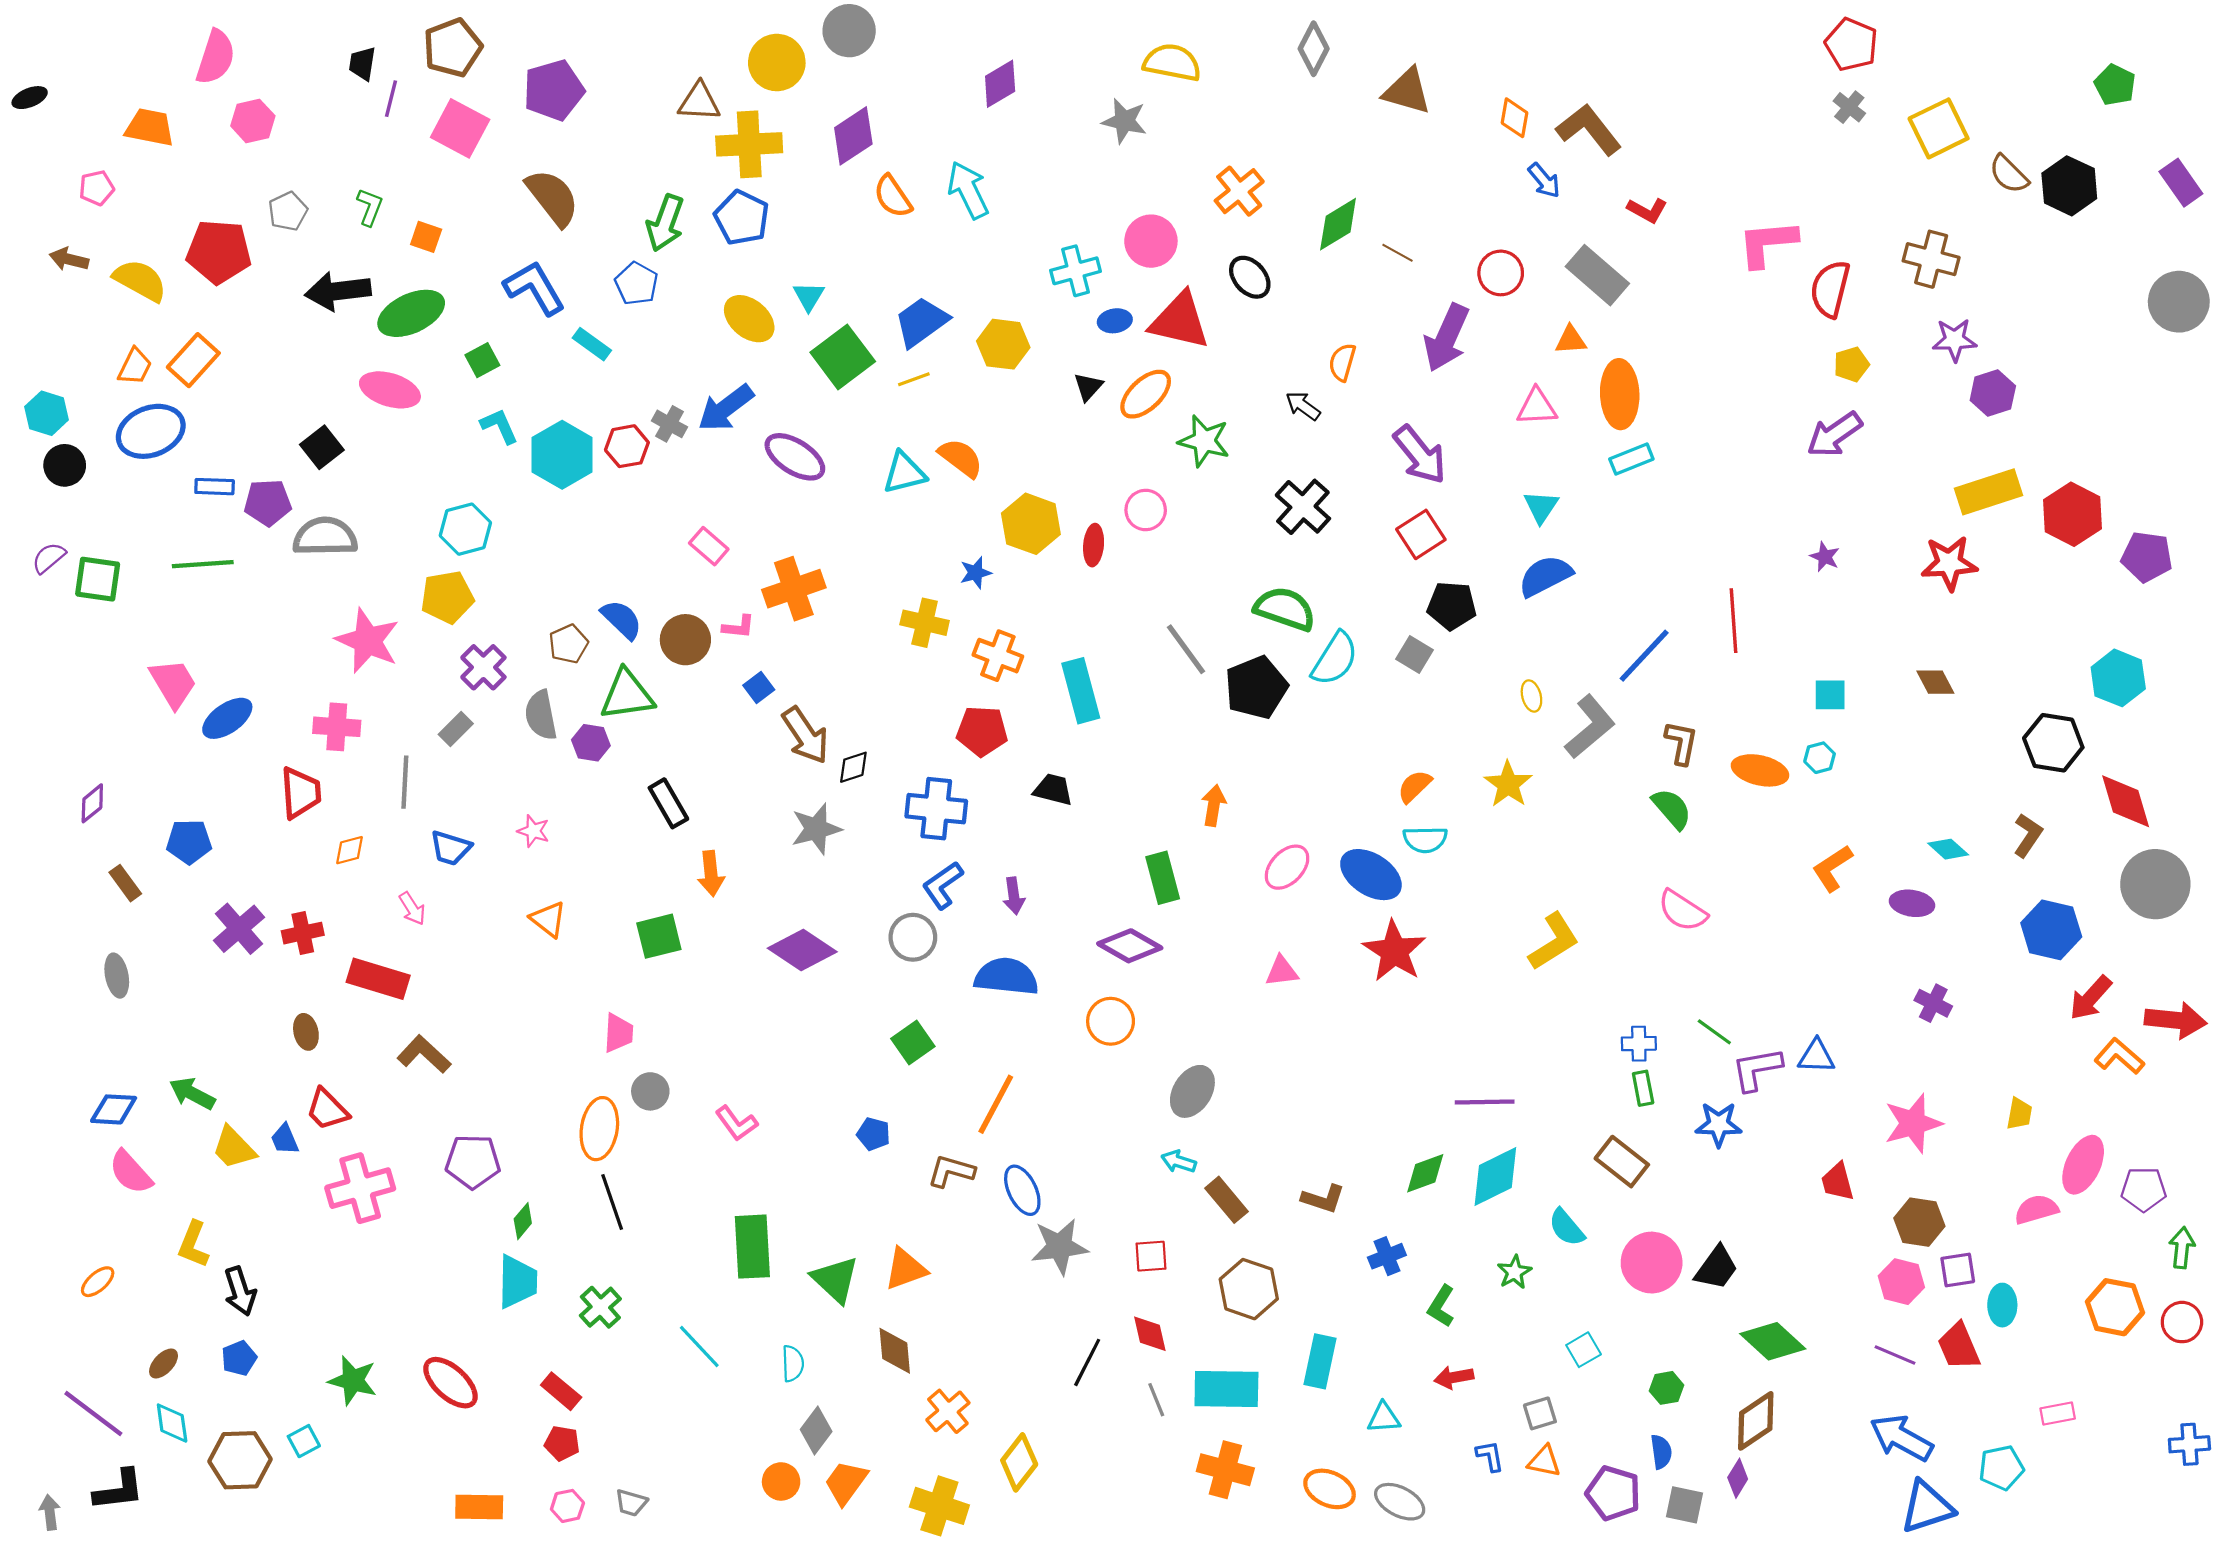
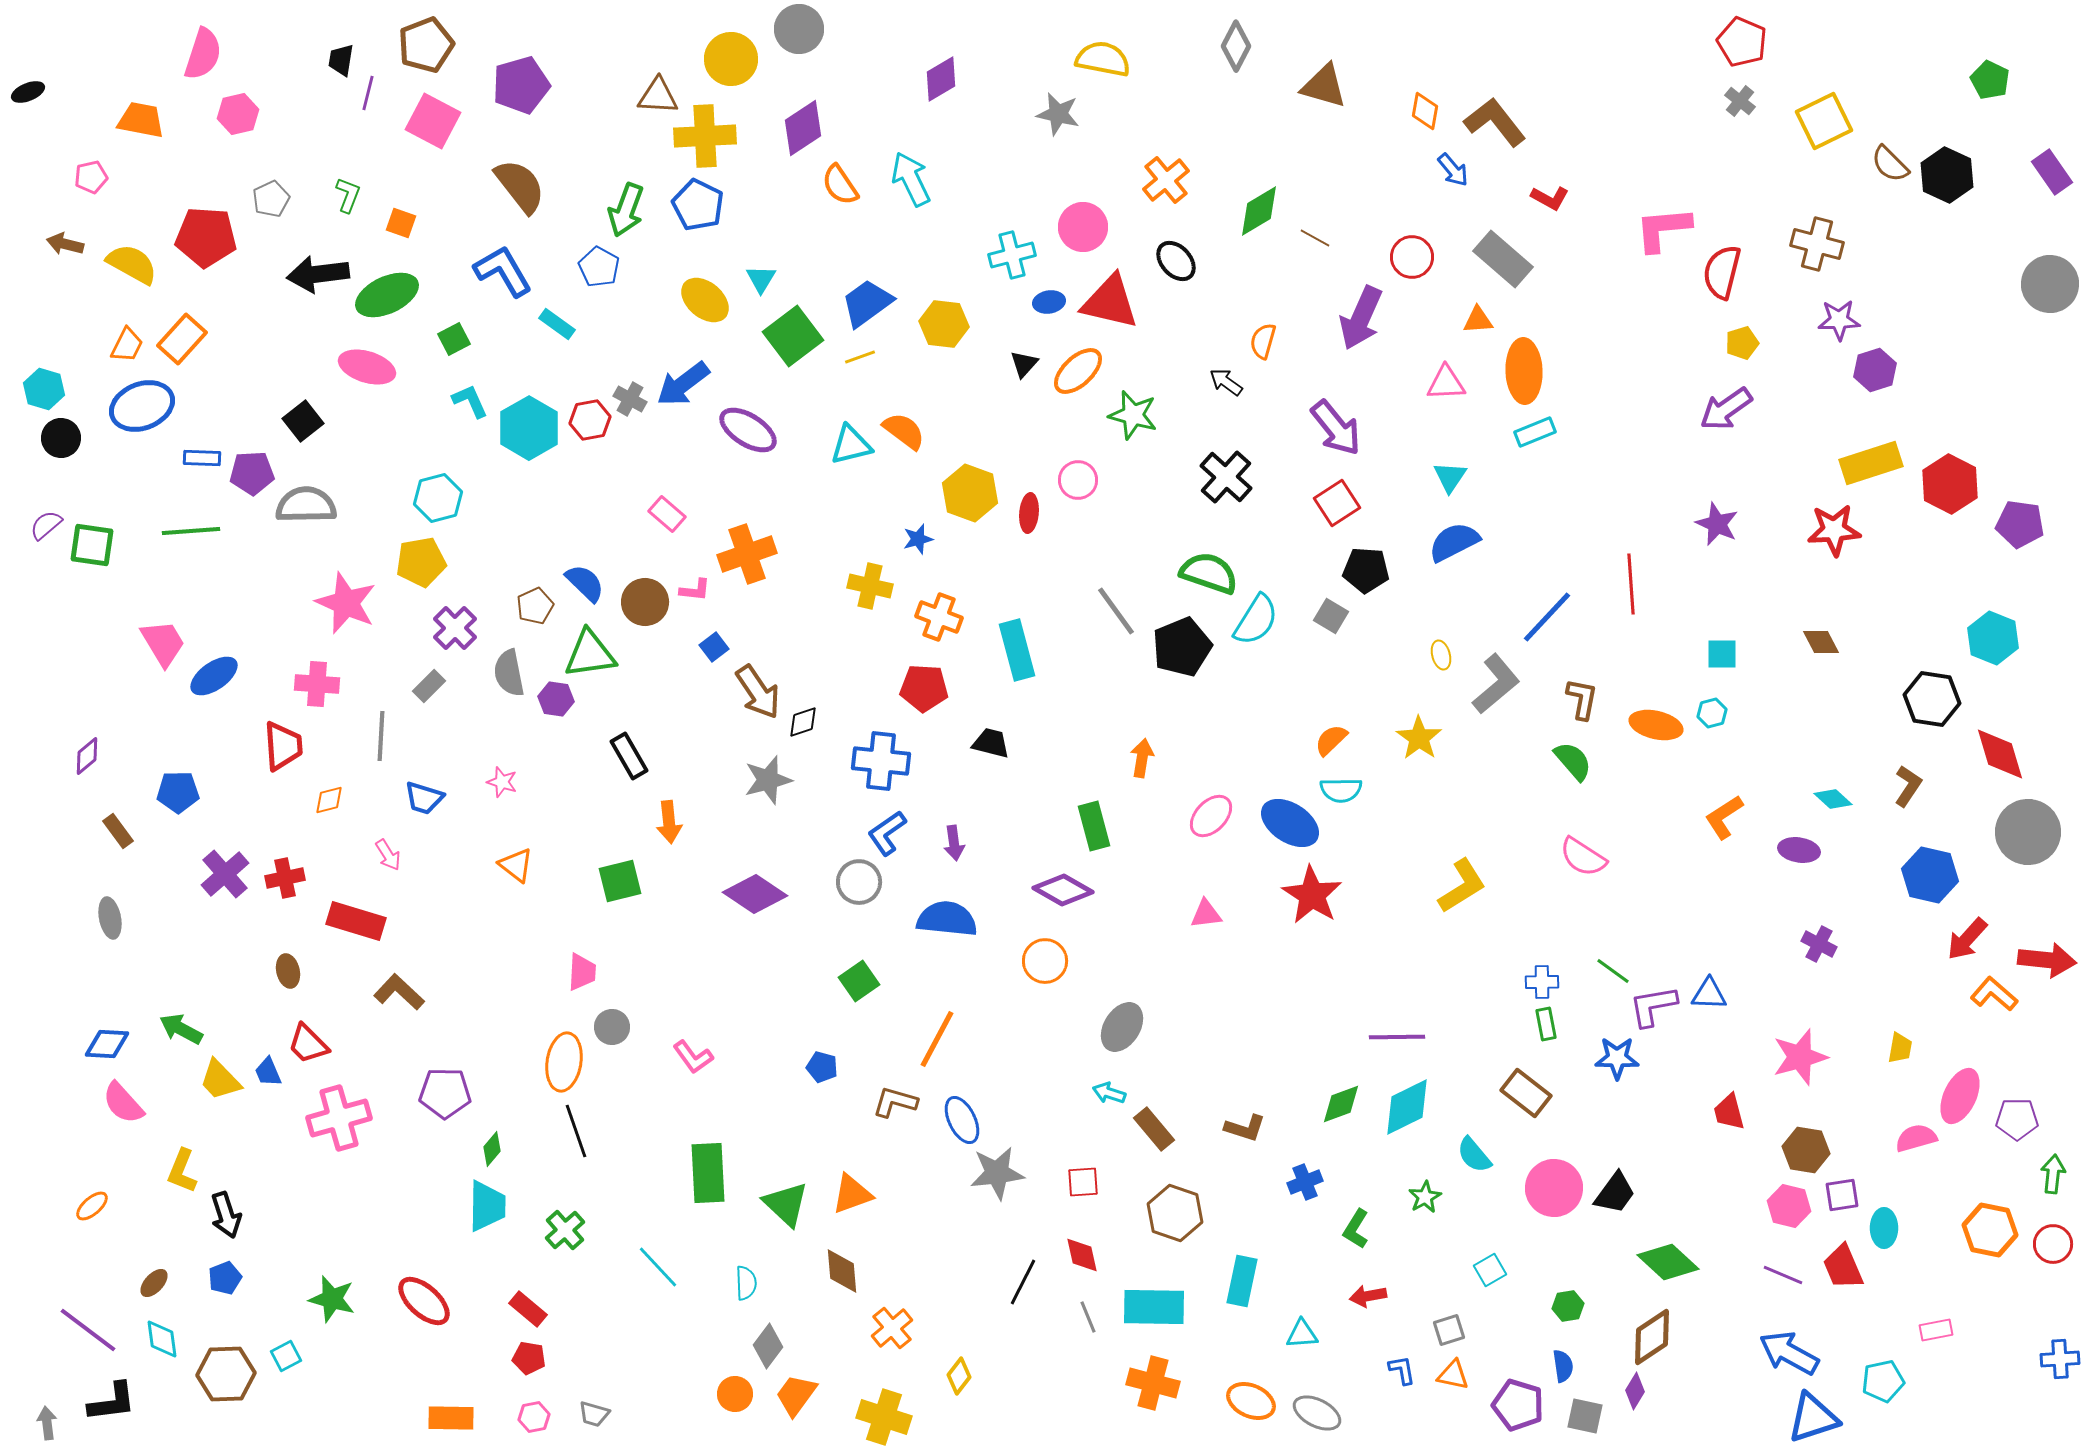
purple star: (1825, 557) -> (1717, 524), size x1.5
yellow diamond: (1019, 1462) -> (959, 1376), size x0.7

